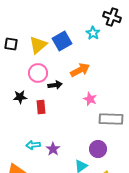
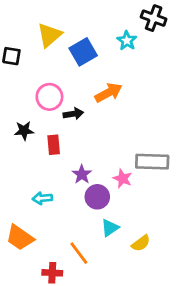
yellow triangle: (38, 45) -> (49, 35), moved
pink star: (90, 99) -> (123, 179), moved
purple star: (53, 149) -> (82, 174), moved
purple circle: (98, 149) -> (97, 197), moved

